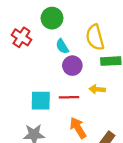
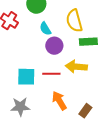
yellow arrow: (97, 89) -> (76, 67), size x1.5

